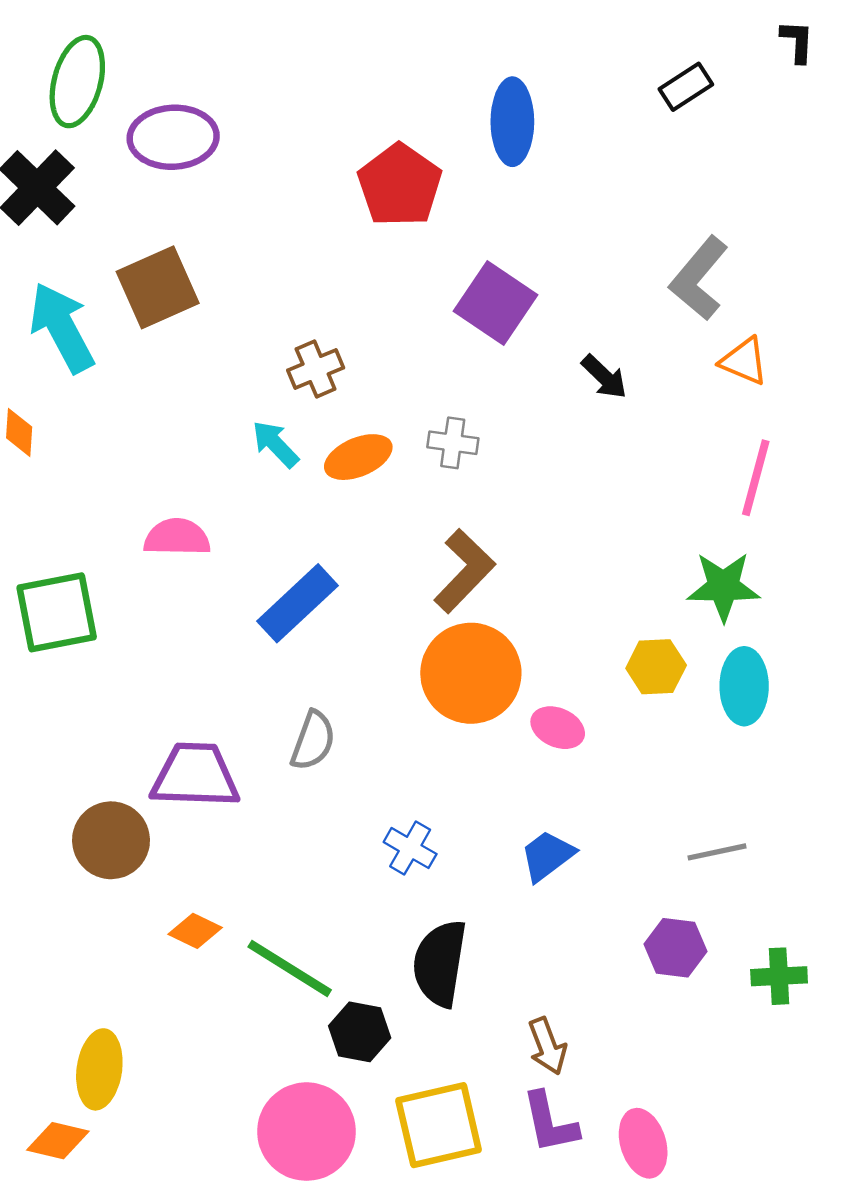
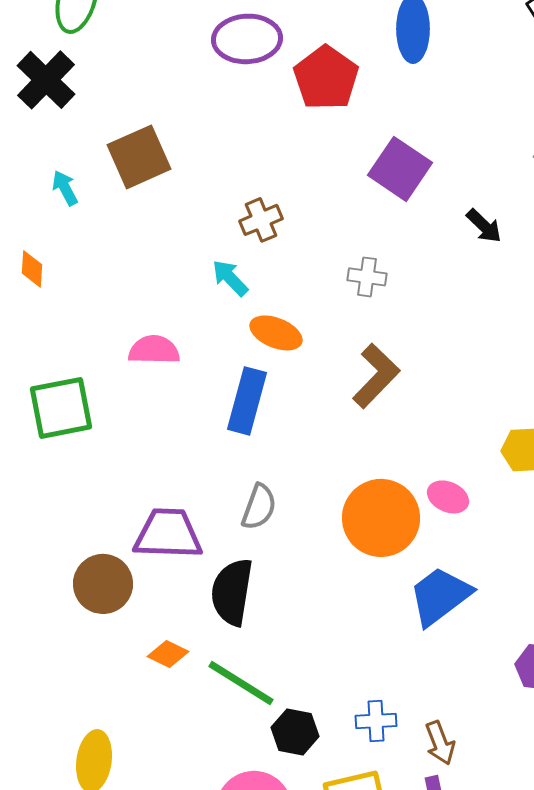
purple ellipse: (173, 137) -> (247, 39), moved
cyan arrow: (62, 328) -> (65, 188), size x0.5
orange ellipse: (358, 457) -> (276, 333), moved, turned 45
blue rectangle: (297, 603) -> (247, 401), turned -32
orange circle: (471, 673) -> (381, 518), moved
blue cross: (410, 848) -> (376, 721), moved, turned -33
blue trapezoid: (547, 856) -> (440, 596), size x1.5
black semicircle: (440, 963) -> (232, 592), moved

